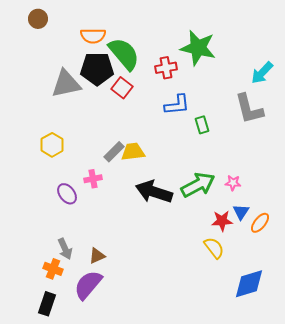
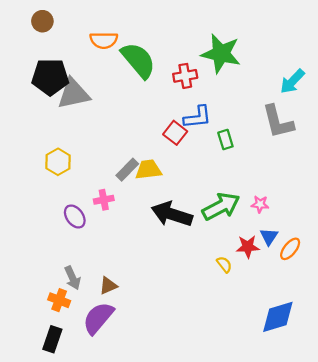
black pentagon: (97, 69) -> (50, 77), moved
red square: (122, 88) -> (175, 133), moved
yellow semicircle: (214, 248) -> (224, 264), moved, size x0.7

